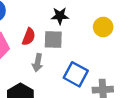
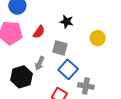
gray square: (53, 39) -> (60, 48), moved
gray arrow: (38, 63) -> (40, 63), moved

